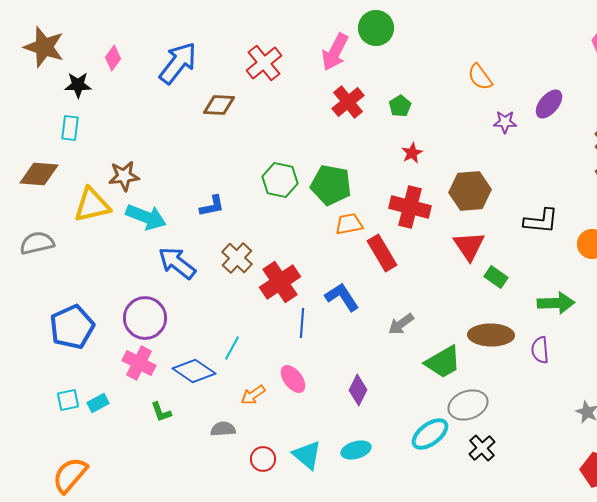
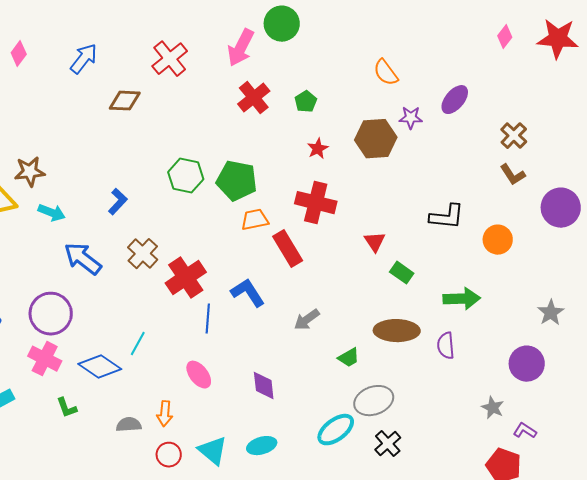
blue arrow: (178, 63) -> (84, 59), size x0.7
brown hexagon: (470, 191) -> (376, 139), moved
blue L-shape: (212, 206) -> (118, 202), turned -36
cyan arrow: (146, 217) -> (52, 213), size x0.7
red triangle: (469, 246) -> (375, 242), size x0.7
green trapezoid: (443, 362) -> (349, 358), size x0.6
purple diamond: (358, 390) -> (264, 386), turned -32
orange arrow: (253, 395) -> (165, 414), moved, turned -50

